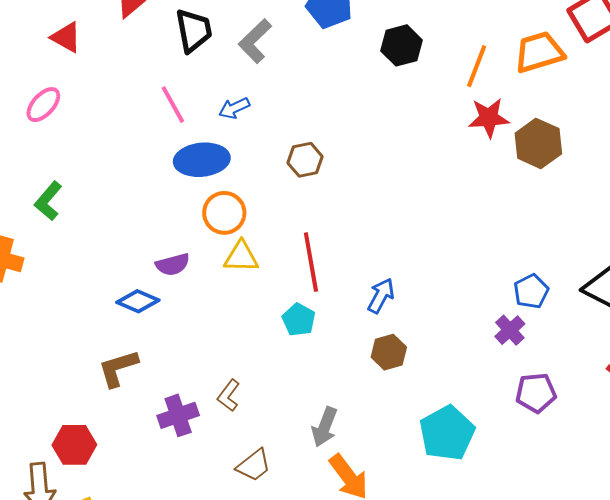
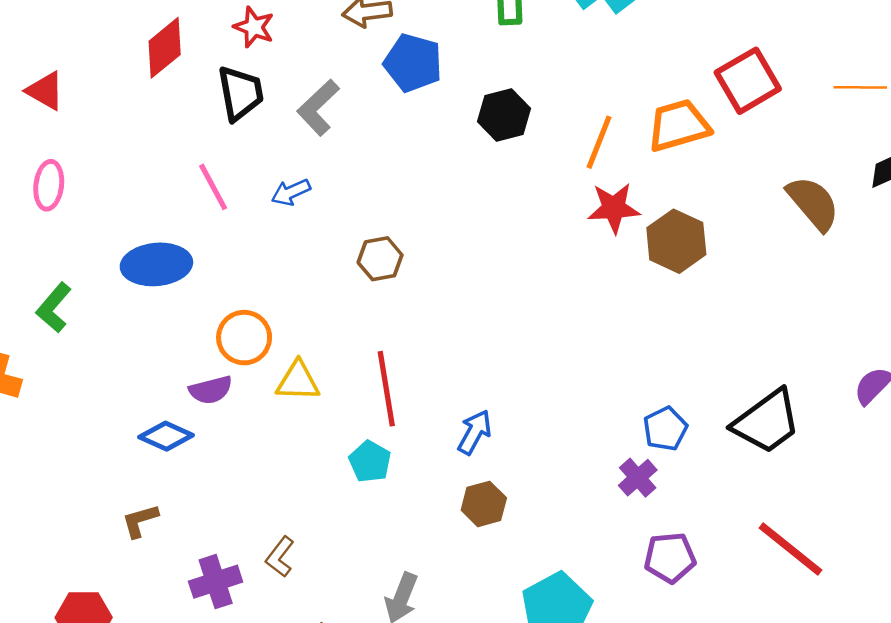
red triangle: (66, 37) -> (45, 91), moved
pink ellipse: (43, 105) -> (49, 185), turned -36
blue ellipse: (202, 160) -> (156, 264), moved
orange circle: (224, 213) -> (244, 338), moved
brown L-shape: (118, 368) -> (140, 521), size x0.7

